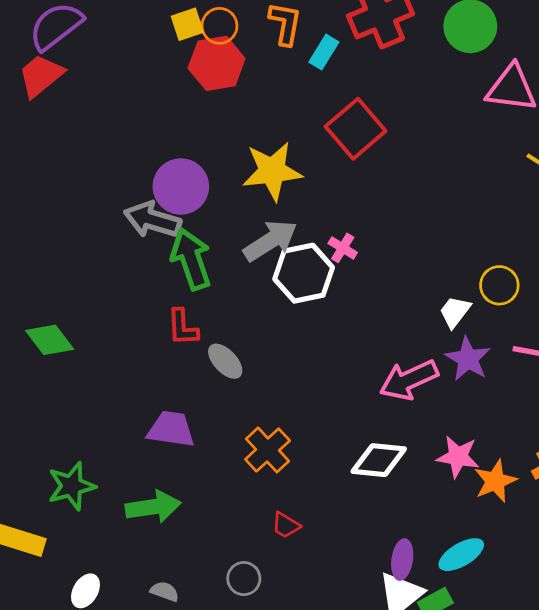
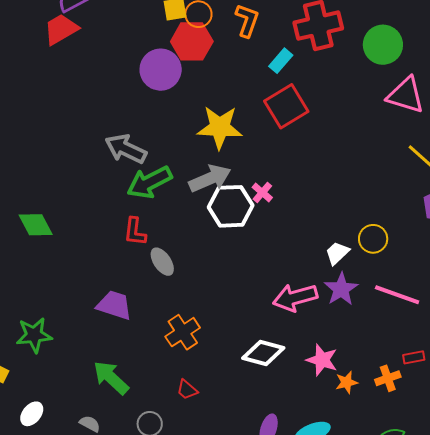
cyan rectangle: (324, 52) -> (281, 61), moved
purple circle: (181, 186) -> (161, 70), moved
green arrow: (191, 259) -> (149, 182), turned -108
orange star: (495, 481) -> (347, 382), size x0.7
green arrow: (153, 507) -> (111, 378), moved, turned -138

